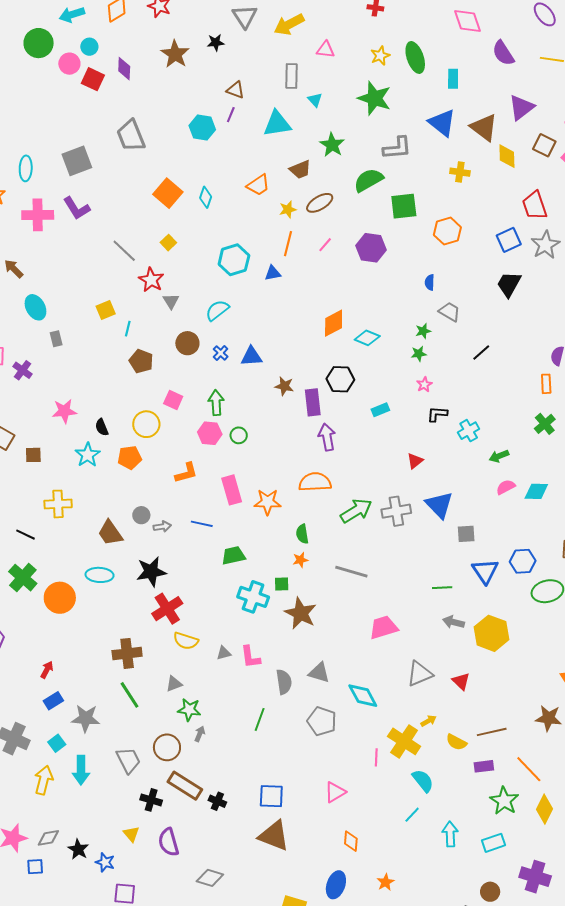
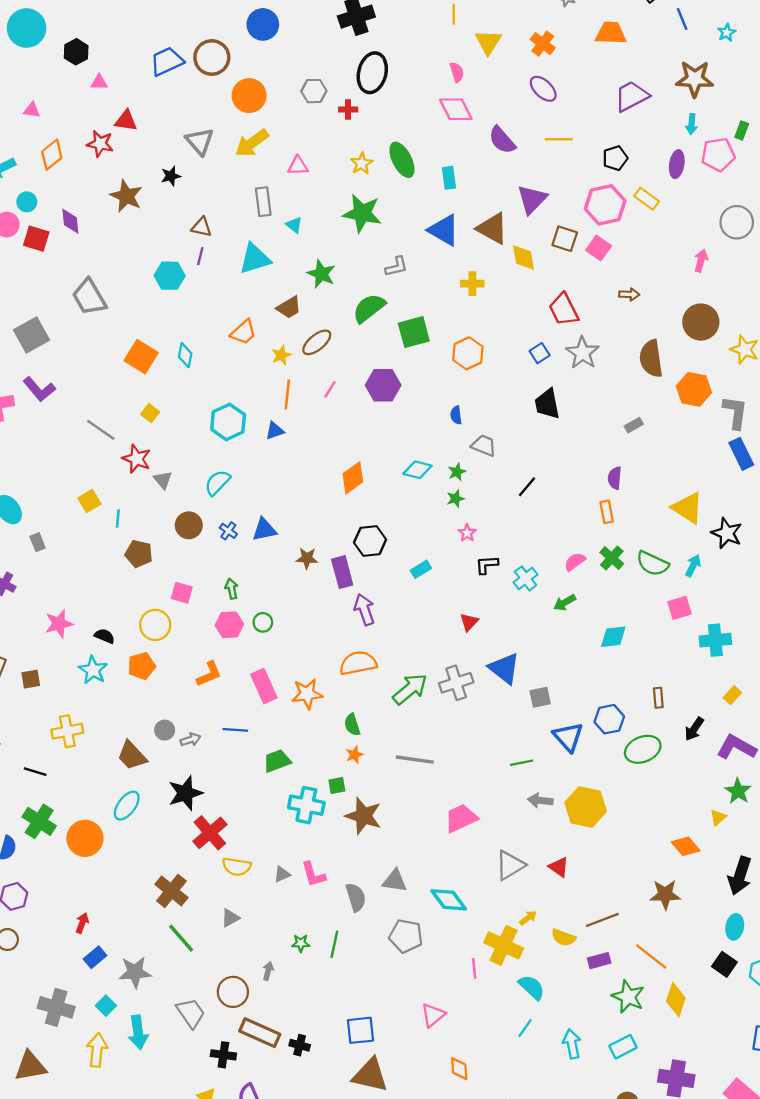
gray L-shape: (397, 148) -> (396, 267), size x0.7
blue square: (509, 240) -> (540, 353), size x0.7
black trapezoid: (509, 284) -> (547, 404), turned -32
cyan diamond: (367, 338) -> (417, 470), moved
green arrow: (216, 403) -> (232, 589), size x0.7
black semicircle: (102, 427) -> (105, 636), turned 144
pink semicircle: (506, 487) -> (575, 562), moved
cyan ellipse: (100, 575) -> (127, 806), turned -48
brown cross: (127, 653) -> (171, 891), turned -36
green star: (189, 710) -> (301, 943), moved, size x0.7

